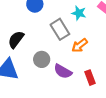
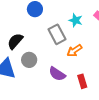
gray circle: (42, 59) -> (29, 60), moved

